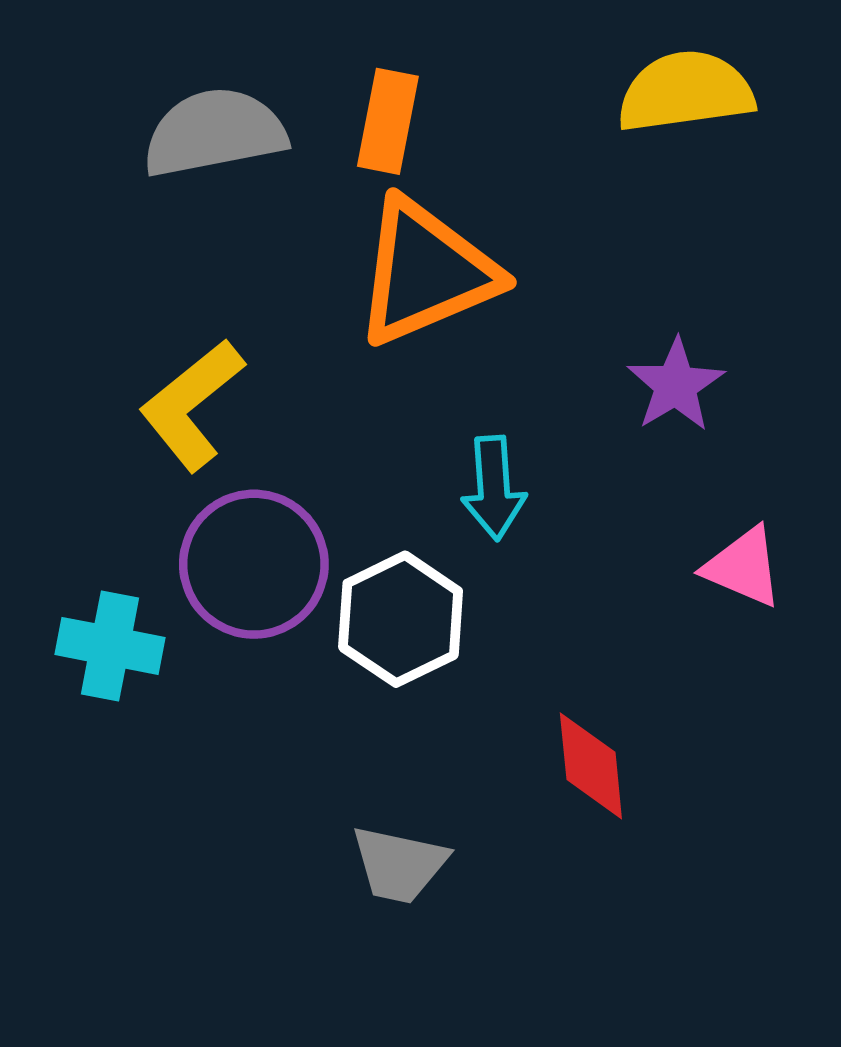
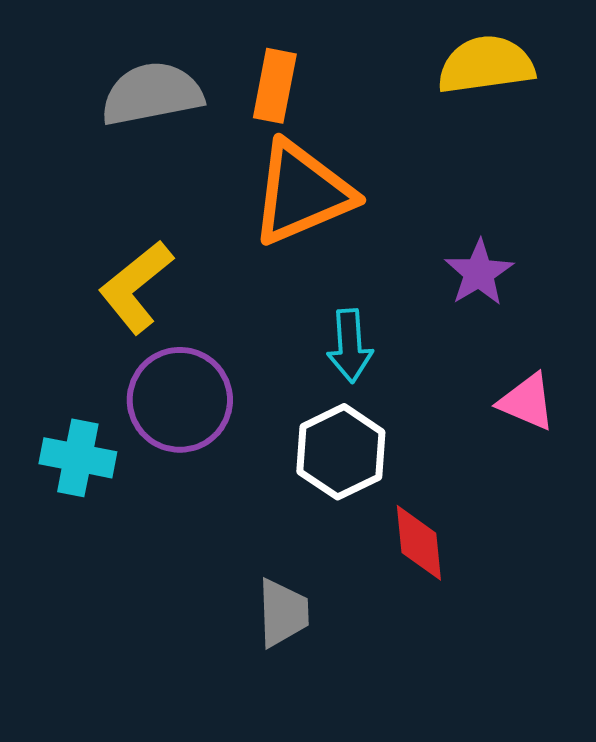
white hexagon: (401, 619) -> (341, 452), moved
gray trapezoid: (399, 865) -> (283, 613), turned -104

